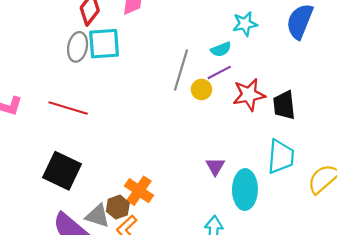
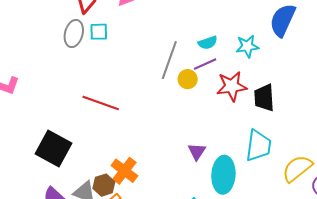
cyan star: (245, 24) -> (247, 46), moved
cyan square: (104, 44) -> (99, 32), size x0.6
red line: (68, 108) -> (101, 103), moved

